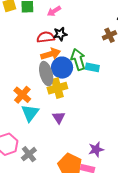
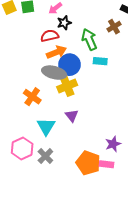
black star: (60, 34) -> (64, 23), moved
green arrow: (78, 59) -> (89, 39), moved
gray ellipse: (46, 74) -> (54, 73), turned -55
cyan triangle: (30, 113) -> (46, 126), moved

